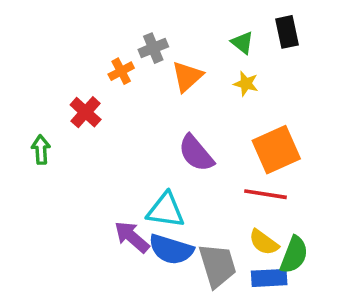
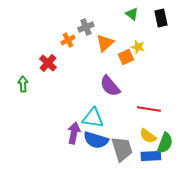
green triangle: (242, 43) -> (132, 14), moved
orange square: (276, 150) -> (126, 57), moved, size x0.6
purple arrow: (132, 237) -> (74, 133), turned 60

